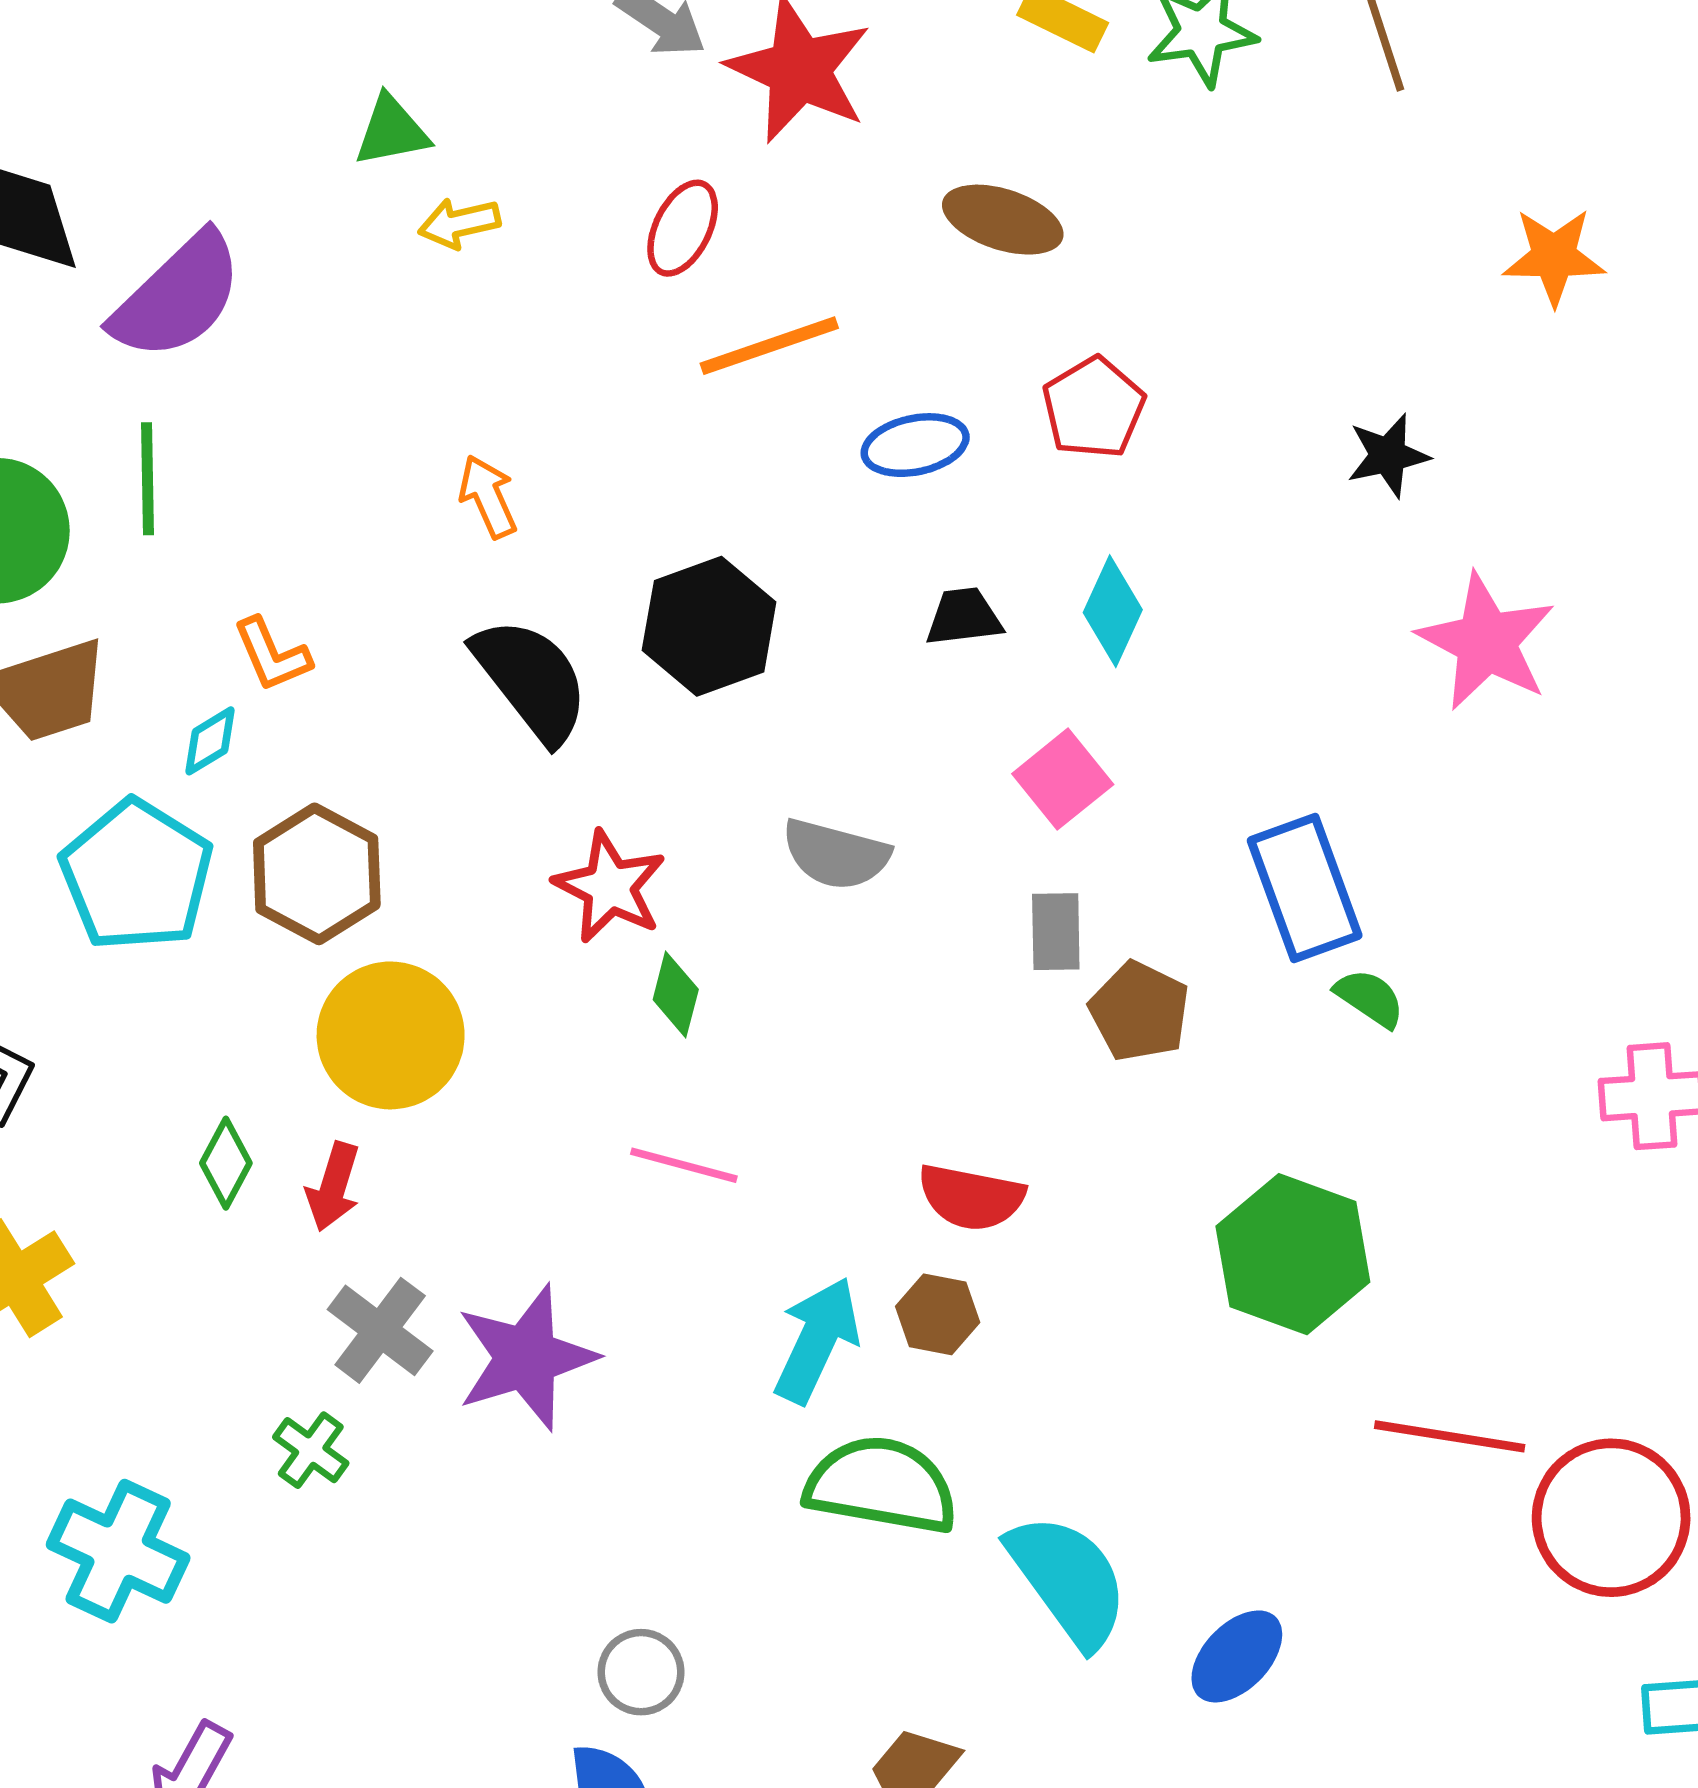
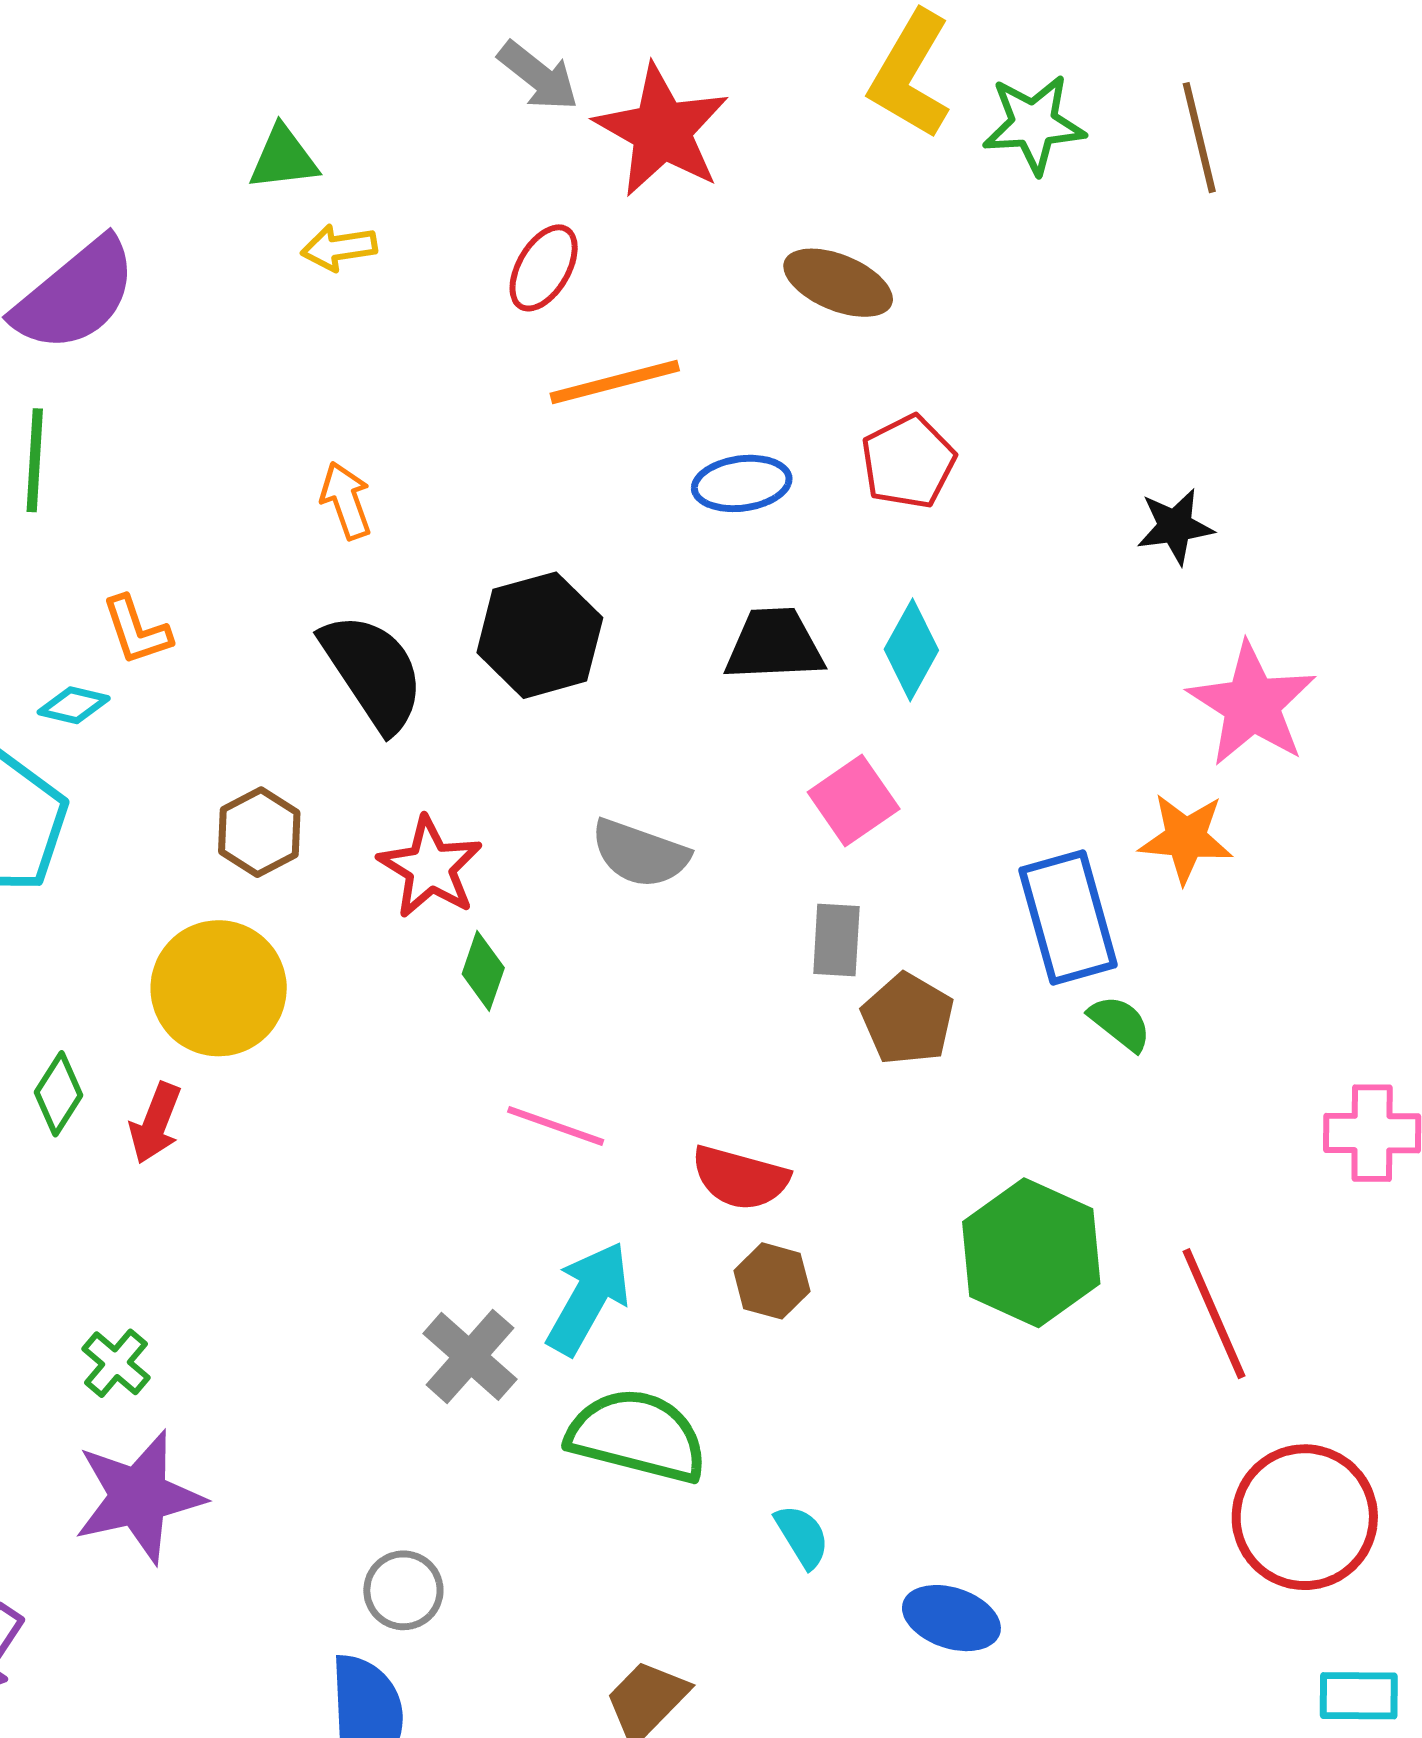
orange star: (1554, 257) -> (1186, 838), moved
black trapezoid: (964, 617) -> (774, 645), size x1.4
cyan diamond: (210, 741) -> (74, 705), turned 40
brown hexagon: (317, 874) -> (259, 832), moved, size x0.7
pink line: (684, 1165) -> (556, 1126), moved
brown hexagon: (938, 1314) -> (772, 1281), moved
gray cross: (380, 1330) -> (470, 1356), moved
purple star: (526, 1358) -> (139, 1497), moved
red line: (1450, 1436) -> (1214, 1314), moved, turned 53
cyan semicircle: (1068, 1580) -> (802, 1536), size x0.5
blue ellipse: (1237, 1656) -> (951, 1618), turned 60

